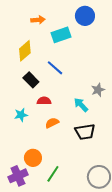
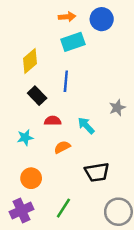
orange arrow: (38, 20) -> (67, 17), moved
blue line: (55, 68) -> (66, 81), turned 54
cyan arrow: (81, 105) -> (86, 126), moved
black trapezoid: (85, 132) -> (97, 172), moved
orange circle: (33, 158) -> (31, 178), moved

